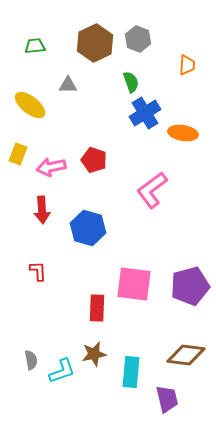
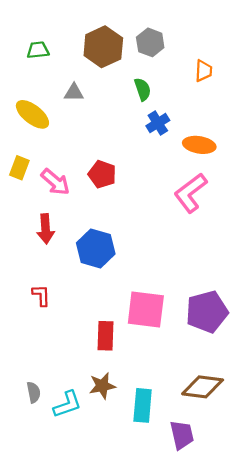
blue cross: (145, 113) -> (158, 123), size x0.7
pink arrow: (51, 167) -> (55, 182), turned -128
pink L-shape: (152, 190) -> (191, 193), moved

